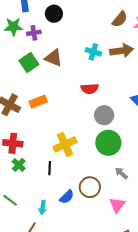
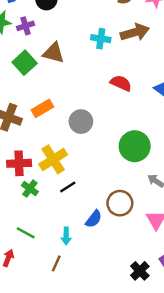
red semicircle: (90, 89) -> (121, 83), moved, turned -144
gray circle: (104, 115) -> (81, 122), moved
yellow cross: (65, 144) -> (53, 159), moved
black line: (50, 168) -> (68, 187), turned 64

